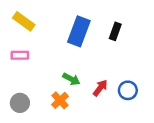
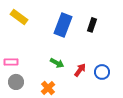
pink rectangle: (20, 55) -> (11, 62), moved
orange cross: (60, 100) -> (48, 88), moved

